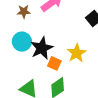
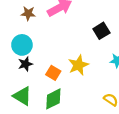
black star: (42, 48) -> (25, 64), moved, size x0.6

